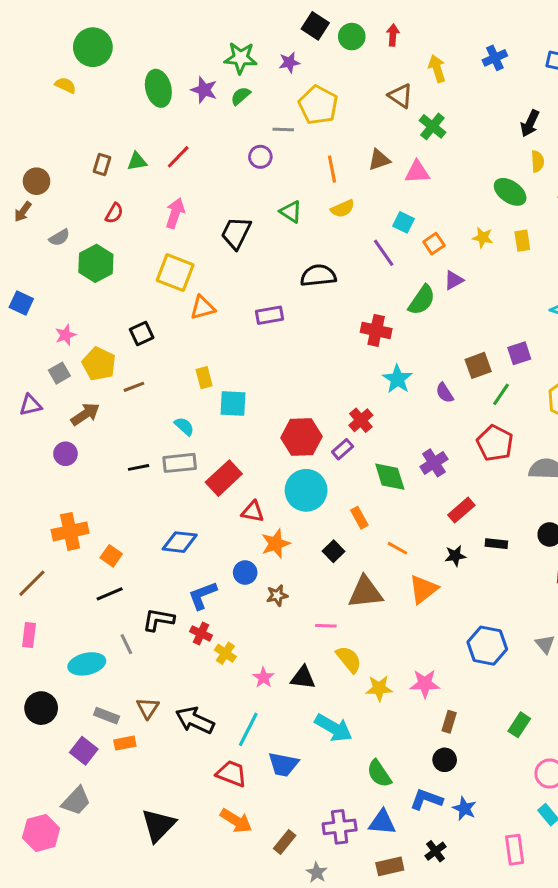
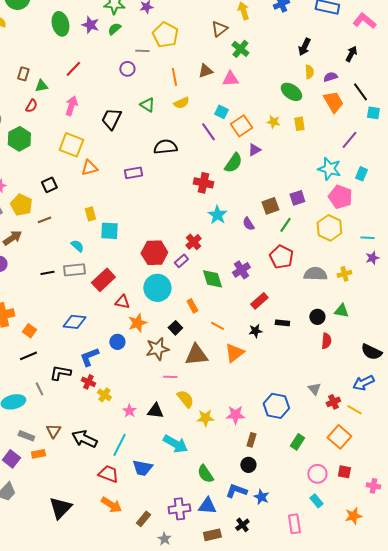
brown triangle: (400, 96) -> (219, 29), turned 48
green triangle: (137, 161) -> (41, 86), moved
orange square: (434, 244) -> (241, 126), size x1.5
brown star: (277, 595) -> (157, 349), moved, size x1.6
blue hexagon: (487, 646) -> (276, 406), moved

